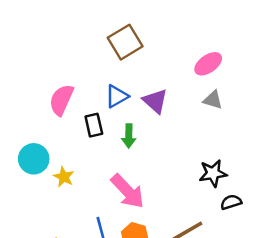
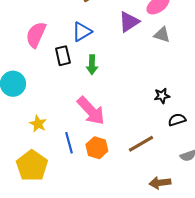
purple triangle: (155, 101) -> (129, 22), moved, turned 45
black star: (213, 173) -> (162, 96), size x0.7
yellow star: (64, 177) -> (38, 124), moved

